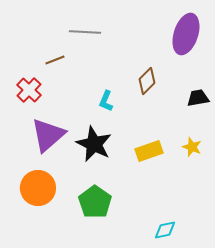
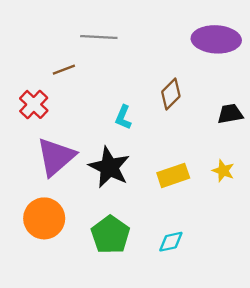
purple ellipse: (186, 34) -> (216, 39), turned 75
cyan diamond: (165, 230) -> (171, 242), moved

